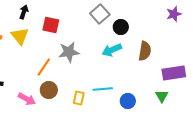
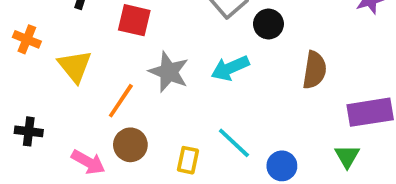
yellow triangle: (20, 36) -> (75, 66), moved
cyan arrow: (112, 50) -> (230, 68), moved
gray star: (69, 52) -> (169, 72), turned 30
cyan line: (103, 89) -> (234, 143), turned 48

